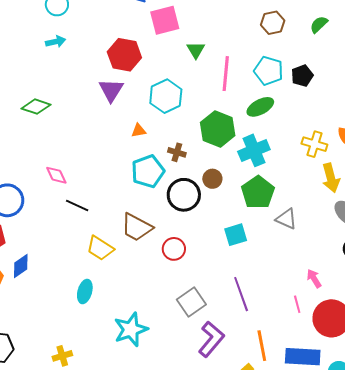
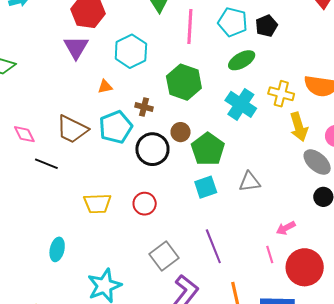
green ellipse: (260, 107) -> (242, 60), moved
cyan cross: (254, 150) -> (241, 104), moved, turned -32
green pentagon: (258, 192) -> (208, 149), moved
gray triangle: (286, 219) -> (250, 182), moved, turned -30
brown trapezoid: (137, 227) -> (72, 129), moved
yellow trapezoid: (100, 248) -> (97, 204), moved, turned -32
pink arrow: (314, 278) -> (286, 228), turned -84

